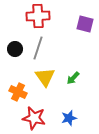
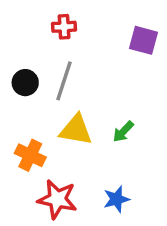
red cross: (38, 16) -> (64, 27), size x0.6
yellow triangle: (45, 77) -> (76, 130), turned -45

